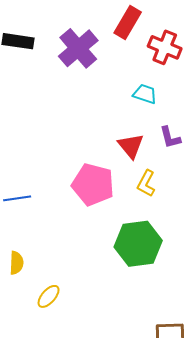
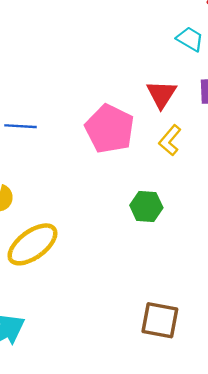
green hexagon: (138, 244) -> (146, 206), size x0.6
yellow ellipse: (49, 296) -> (33, 244), size x1.8

